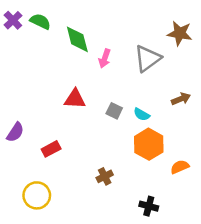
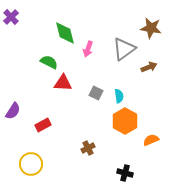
green semicircle: (40, 21) -> (49, 62), moved
brown arrow: (181, 99) -> (149, 67), moved
cyan semicircle: (142, 114) -> (119, 96), turned -128

